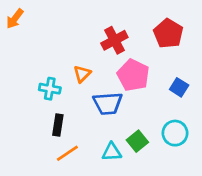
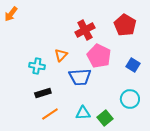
black rectangle: (58, 125) -> (43, 93), turned 63
green square: (137, 141) -> (105, 118), moved

